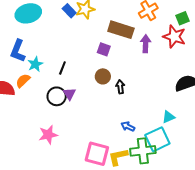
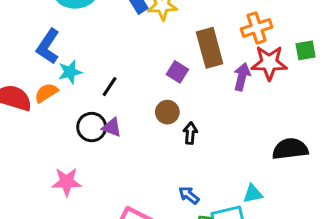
brown rectangle: (121, 30) -> (210, 48), turned 45
red star: (174, 37) -> (269, 63), moved, turned -30
purple triangle: (70, 94) -> (112, 127), turned -48

